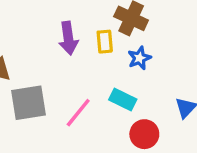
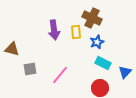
cyan rectangle: (123, 99) -> (103, 63), moved
gray square: (29, 103) -> (30, 69), size x0.6

